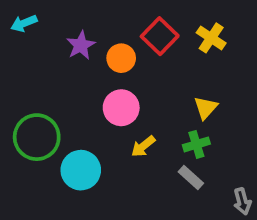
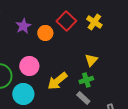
pink circle: (121, 108) -> (29, 66), moved
yellow arrow: (143, 146) -> (57, 81), size x1.5

